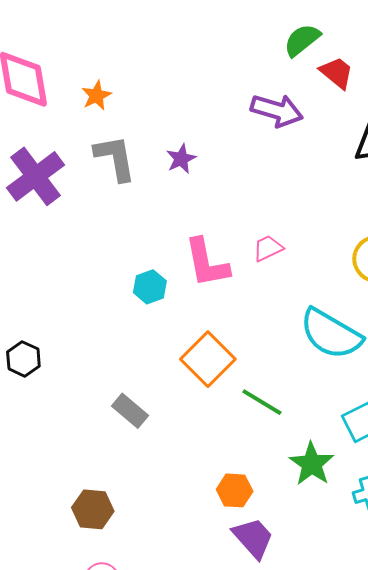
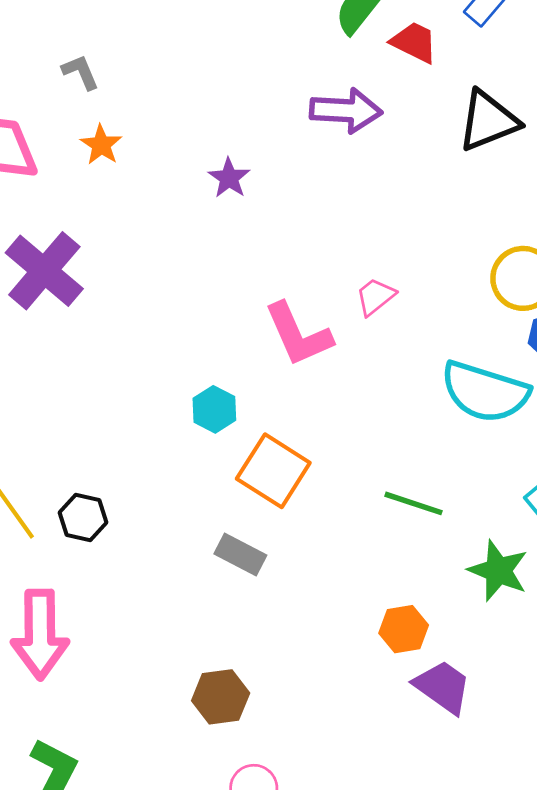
gray L-shape: (115, 158) -> (81, 72), moved, size x0.6
purple star: (181, 159) -> (229, 178), moved
cyan hexagon: (150, 287) -> (214, 409), moved
orange square: (208, 359) -> (273, 471), moved

